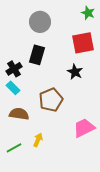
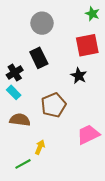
black rectangle: (37, 55) -> (39, 58), turned -42
green line: (14, 148) -> (23, 164), moved

